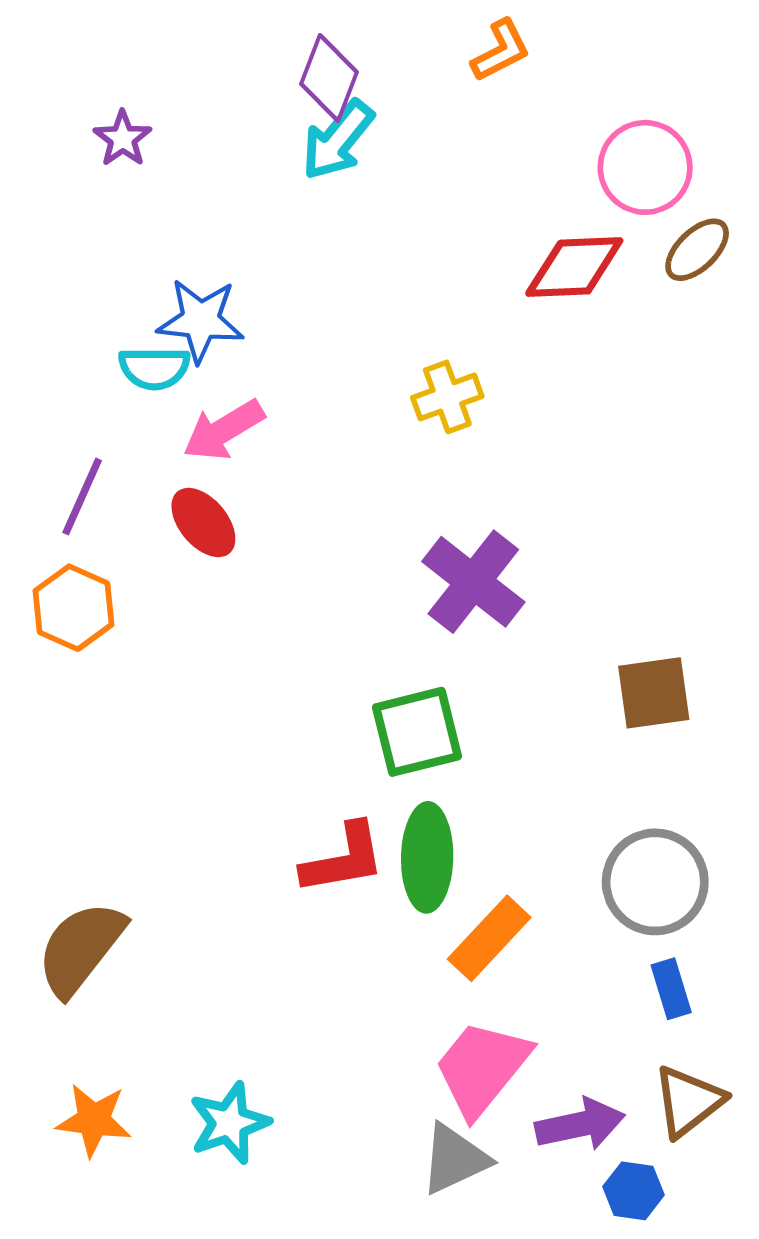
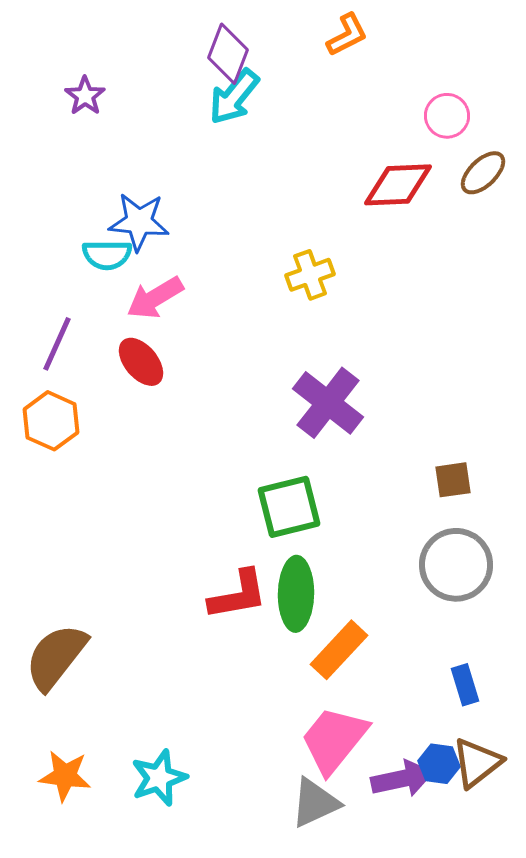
pink circle: (645, 167) -> (447, 116), size x0.7
brown square: (654, 693) -> (453, 480), size x0.7
gray circle: (655, 882) -> (456, 565), moved
blue hexagon: (634, 1191) -> (439, 764), moved

